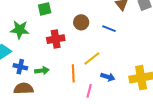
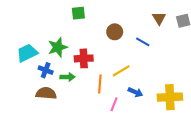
green star: (20, 30) -> (58, 47), moved, turned -30
red cross: (56, 39) -> (84, 58), moved

